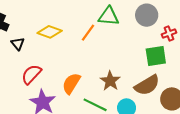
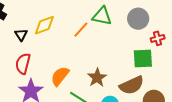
yellow diamond: (50, 32) -> (44, 25), turned -45
black triangle: (18, 44) -> (21, 35), moved
red semicircle: (31, 74) -> (23, 64), turned -35

